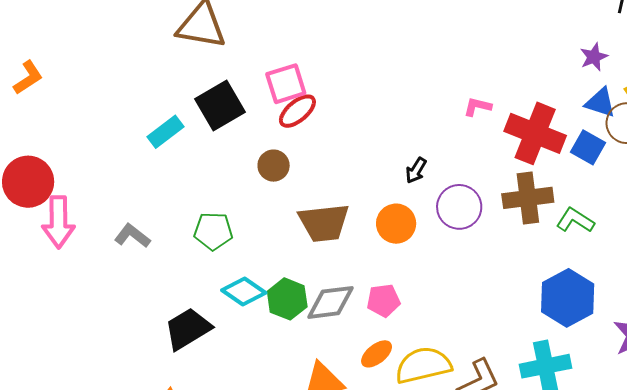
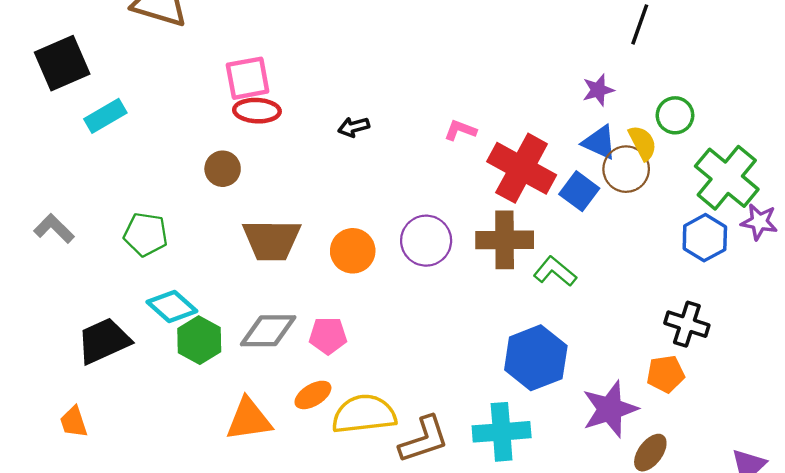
black square: (220, 106) -> (62, 63), moved
red ellipse: (297, 111) -> (257, 111), turned 36
black arrow: (416, 170) -> (354, 127), moved, turned 36
green hexagon: (287, 299) -> (199, 340), moved

